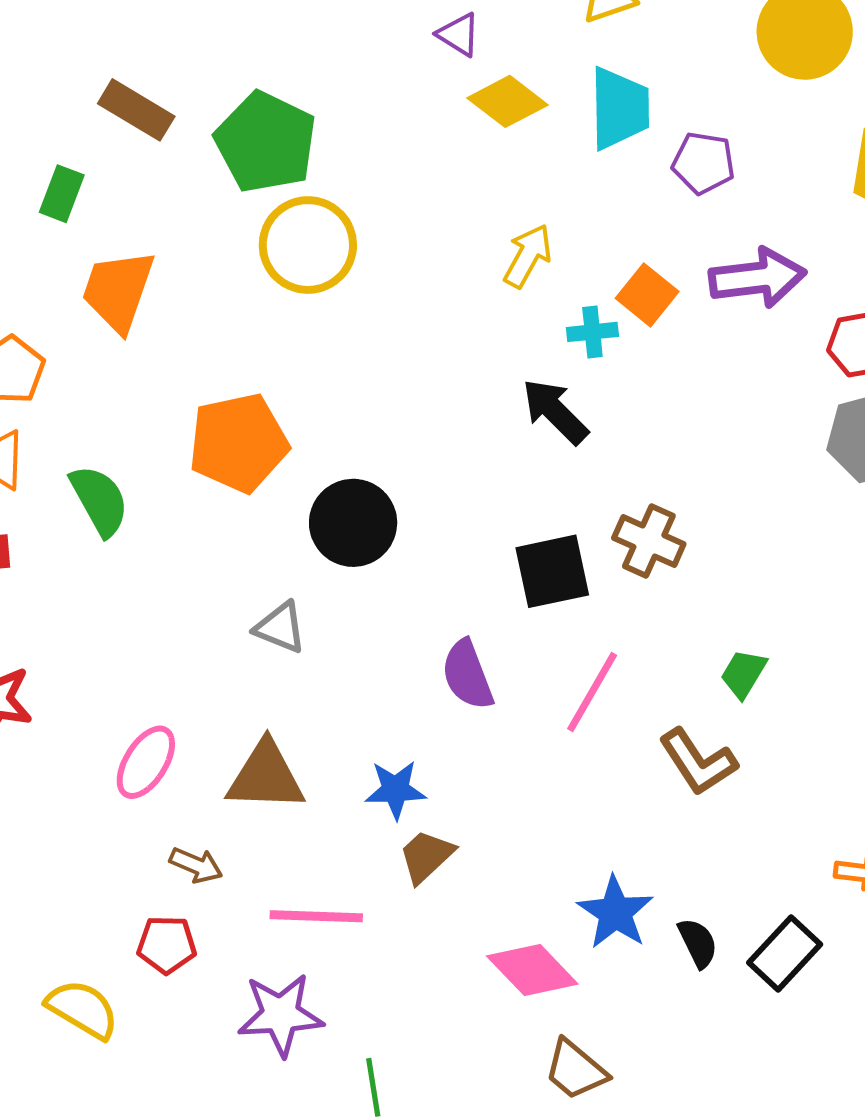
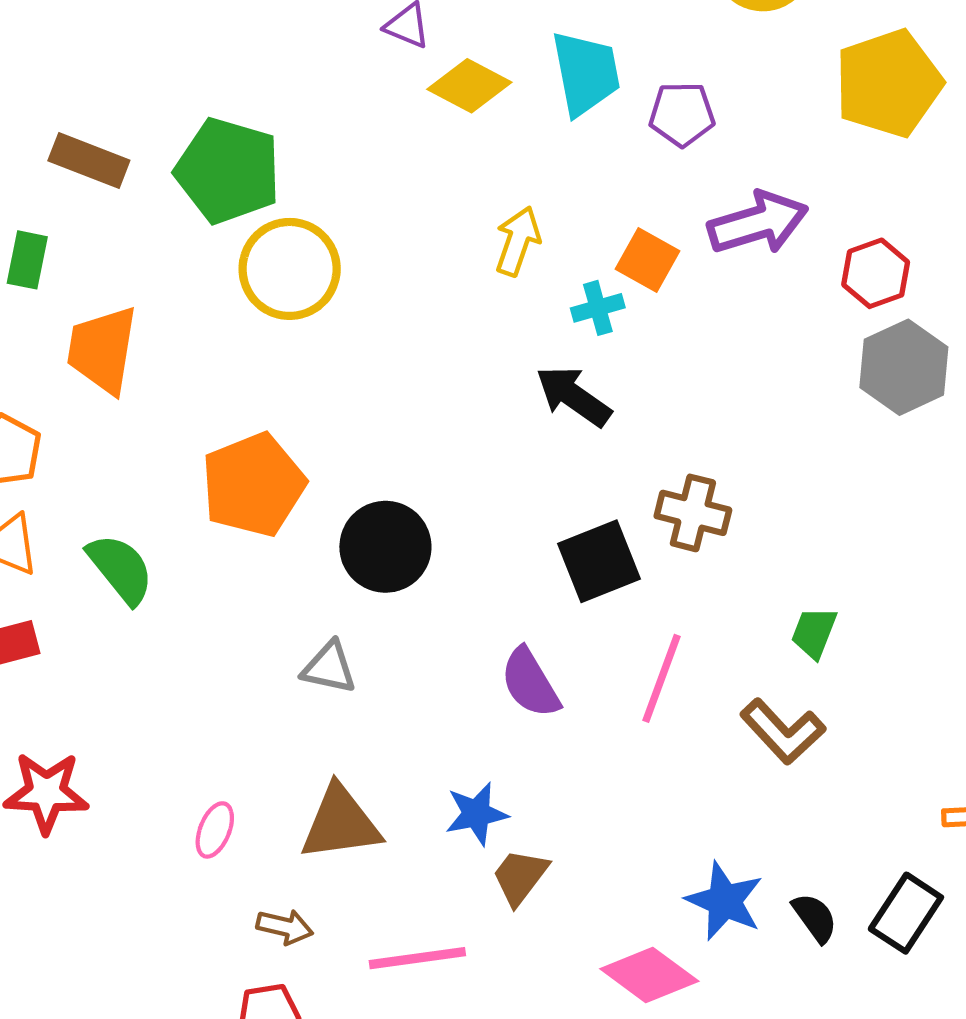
pink ellipse: (146, 762) -> (215, 830), size x0.7

